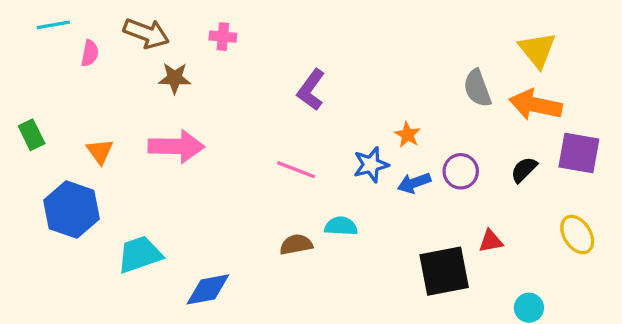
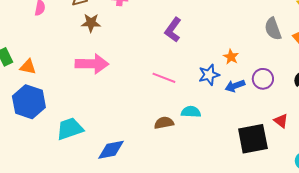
orange triangle: (100, 151) -> (28, 67), moved, turned -42
red triangle: (491, 241) -> (281, 121), turned 49

